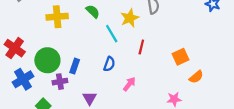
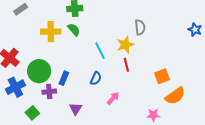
green semicircle: (93, 11) -> (74, 30), moved
yellow star: (130, 18) -> (125, 45), moved
red line: (141, 47) -> (126, 65), turned -32
orange semicircle: (196, 77) -> (175, 96), size x1.5

